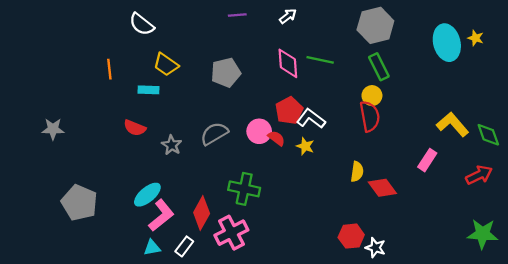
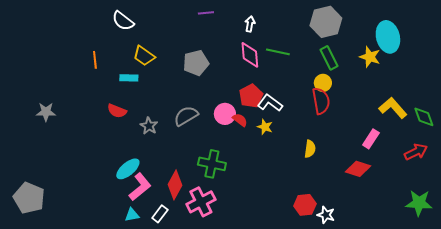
white arrow: (288, 16) -> (250, 24), moved, turned -42
yellow star: (476, 38) -> (370, 57), moved, size x1.5
red diamond: (382, 188) -> (358, 169), moved, turned -35
gray pentagon: (79, 203) -> (29, 198), moved

